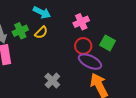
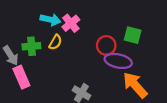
pink cross: (81, 22) -> (71, 23), moved
green cross: (20, 31) -> (31, 46), turned 35

